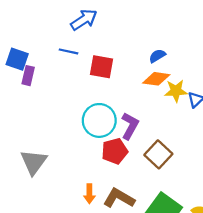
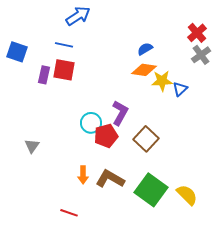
red square: (101, 67) -> (64, 70), moved
purple rectangle: (28, 76) -> (44, 75), moved
cyan circle: (99, 120) -> (91, 123), moved, size x0.7
gray triangle: (34, 162) -> (32, 146), size x0.6

